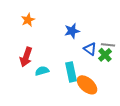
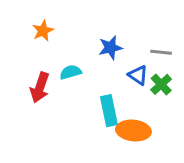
gray line: (108, 45) -> (161, 52), moved
cyan semicircle: (42, 71) -> (71, 72), moved
orange ellipse: (87, 85) -> (133, 131), turned -35

